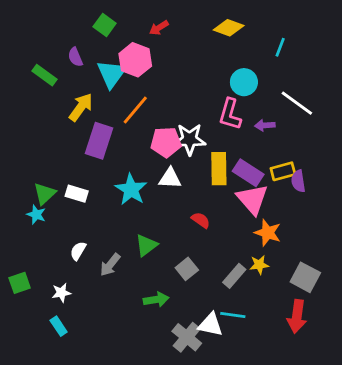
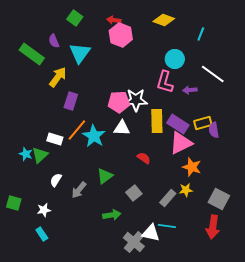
red arrow: (159, 28) -> (114, 20), turned 40
pink hexagon: (135, 60) -> (121, 35), moved
green rectangle: (45, 75) -> (32, 54), size x1.4
orange line: (135, 110) -> (77, 130), moved
purple rectangle: (99, 141) -> (71, 101), size x0.7
green triangle: (45, 194) -> (40, 155), moved
pink triangle: (252, 199) -> (181, 143), turned 45
green square: (20, 283) -> (14, 203), turned 35

